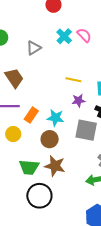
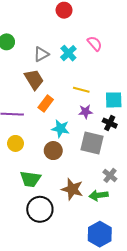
cyan cross: (64, 36) -> (68, 53), moved
brown trapezoid: (14, 78) -> (34, 79), moved
orange rectangle: (31, 115) -> (46, 103), moved
brown star: (55, 166) -> (72, 189), moved

